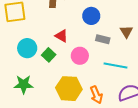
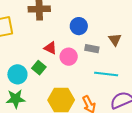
cyan circle: (27, 48) -> (17, 74), moved
pink circle: (80, 56) -> (69, 57), moved

